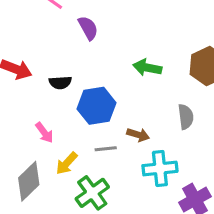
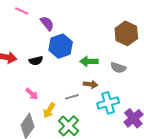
green arrow: (147, 68) -> (89, 61), moved
blue hexagon: (97, 106) -> (61, 46), moved
gray semicircle: (186, 117) -> (118, 68), turned 126

